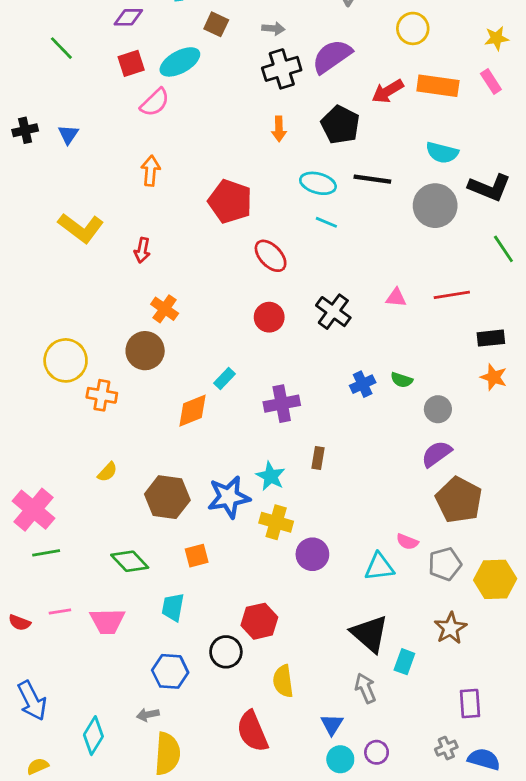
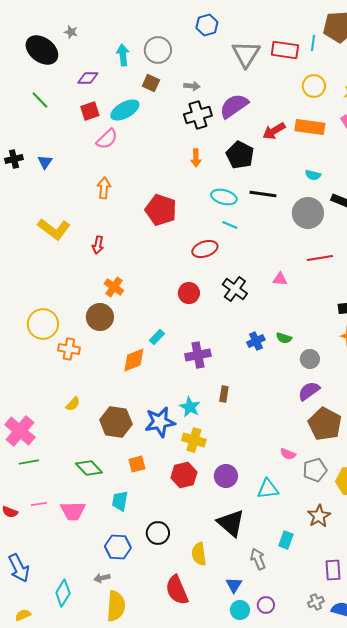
yellow circle: (413, 28) -> (314, 86), moved
cyan semicircle: (442, 153) -> (313, 175), size x0.7
red ellipse: (271, 256) -> (205, 249), moved, turned -65
red line: (452, 295) -> (320, 258), moved
purple circle: (312, 554) -> (226, 476), moved
cyan triangle: (379, 567) -> (268, 489), moved
red hexagon: (259, 621) -> (184, 475), moved
black triangle: (370, 634) -> (231, 523), moved

